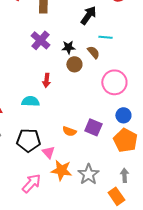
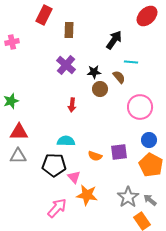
cyan semicircle: (30, 101) -> (66, 141), moved
purple square: (93, 127) -> (119, 152), turned -30
gray star: (88, 174) -> (128, 197), moved
gray arrow: (124, 175) -> (150, 200), turned -48

